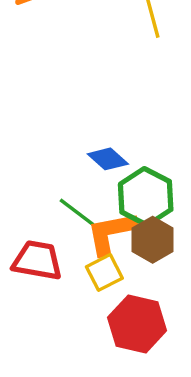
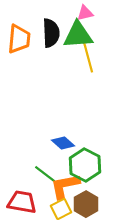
brown hexagon: (153, 240) -> (86, 204), moved

